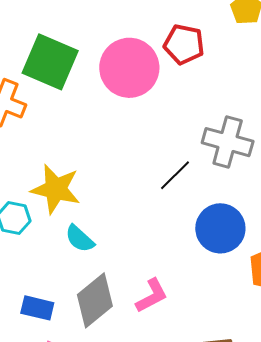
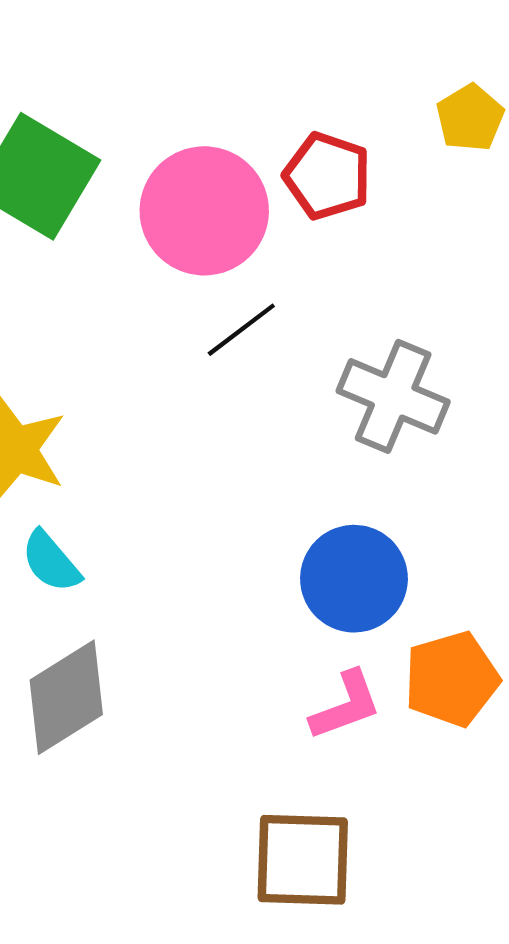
black line: (175, 175) -> (241, 330), moved
pink L-shape: (152, 296) -> (346, 705), moved

